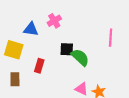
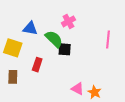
pink cross: (54, 21) -> (68, 21), moved
green semicircle: (80, 57) -> (54, 39), moved

